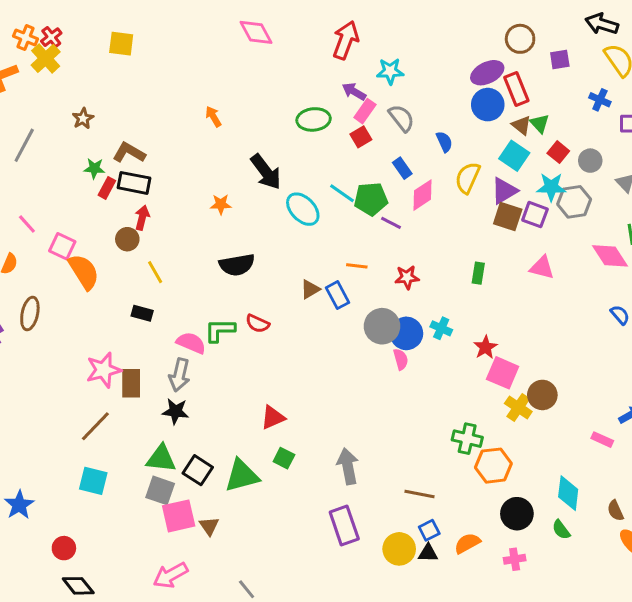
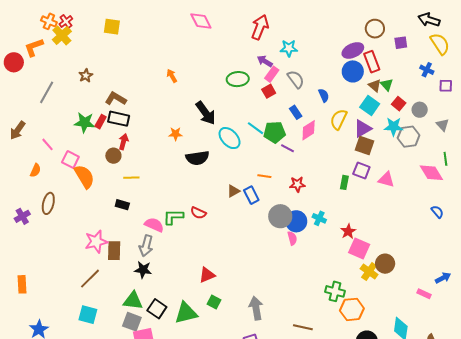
green star: (94, 168) -> (85, 123), moved, size x1.5
purple square: (535, 215) -> (361, 171), moved
black semicircle: (237, 265) -> (197, 158), moved
yellow line: (155, 272) -> (131, 178), turned -63

